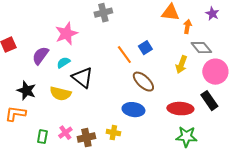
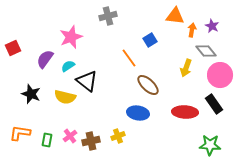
purple star: (212, 14) -> (212, 26), moved
blue square: (145, 48) -> (150, 40), moved
orange L-shape: (15, 114) -> (20, 133), moved
yellow cross: (113, 133) -> (118, 136), turned -32
green star: (186, 137) -> (210, 145), moved

